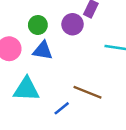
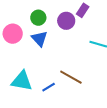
blue triangle: (43, 51) -> (39, 39), turned 30
cyan triangle: (26, 89) -> (22, 81), moved

